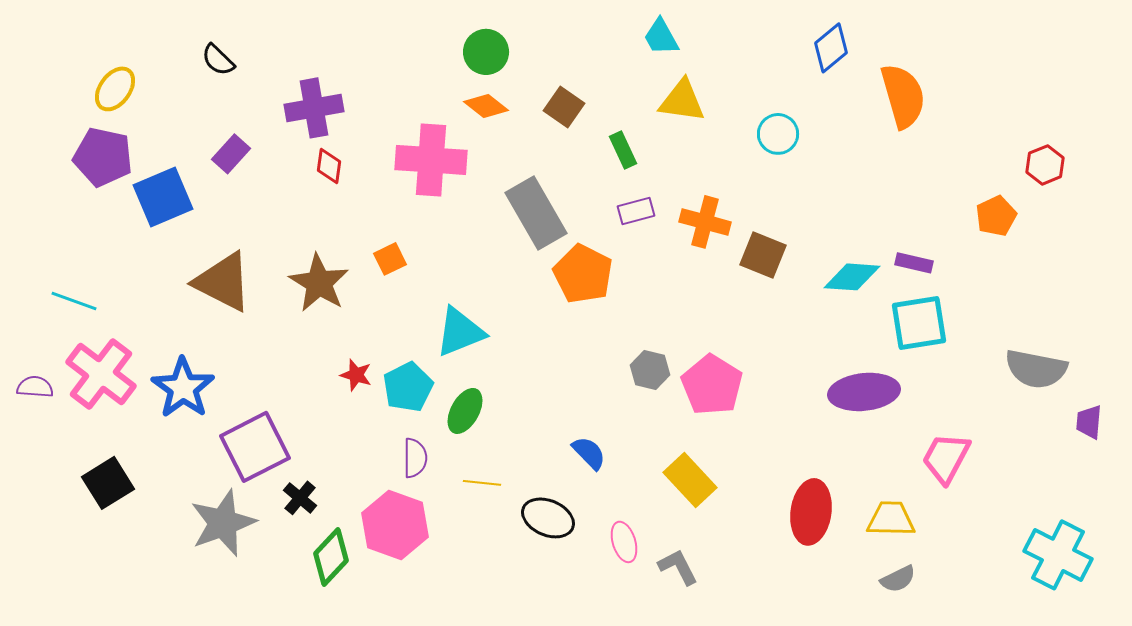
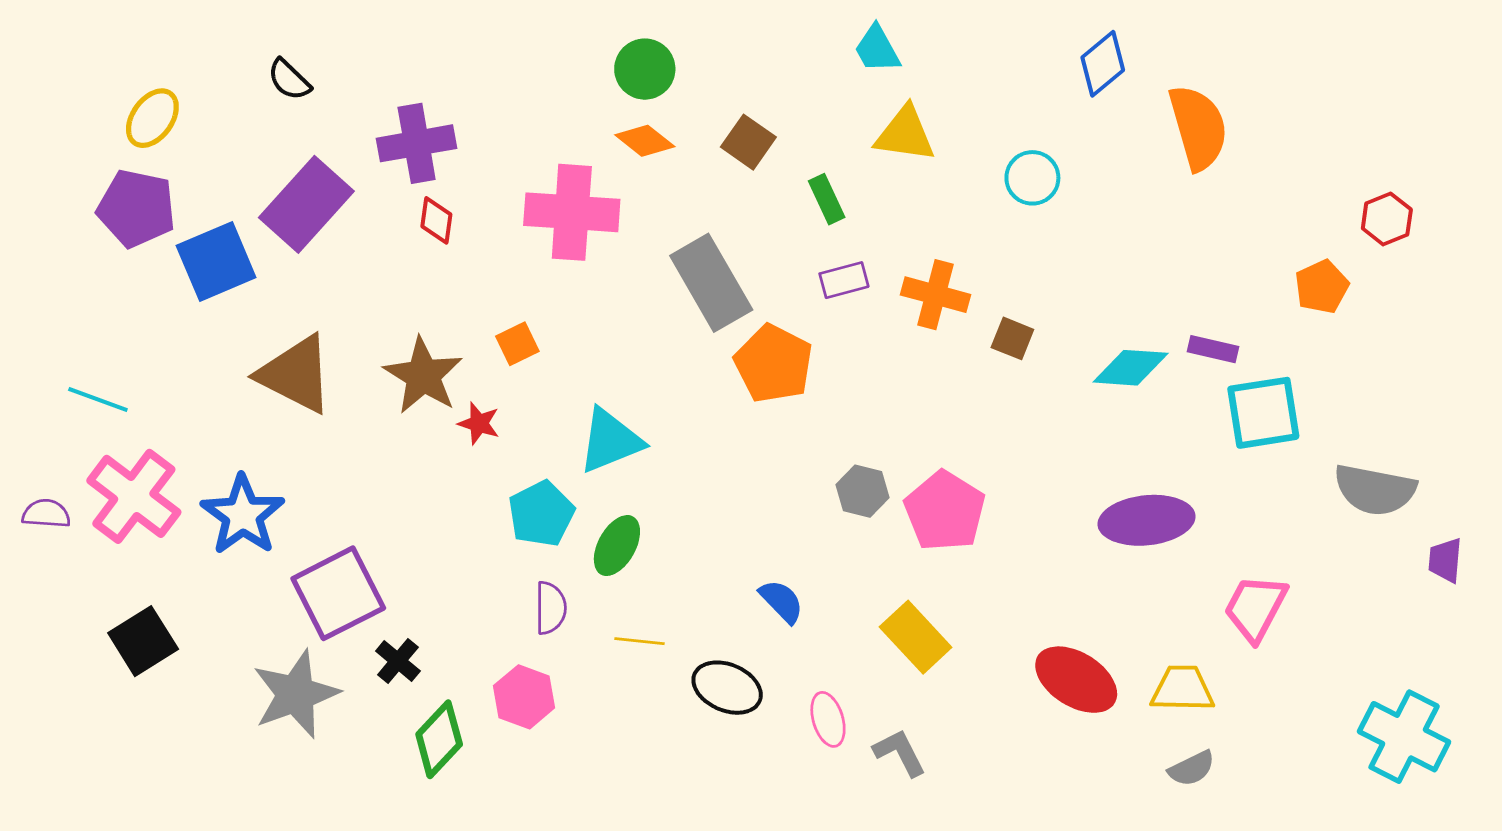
purple rectangle: (231, 154) -> (306, 204), size x1.8
brown square: (763, 255) -> (1012, 338), size x0.7
cyan square: (919, 323) -> (1263, 413), moved
red star: (356, 375) -> (479, 423), moved
red ellipse: (811, 512) -> (1076, 680), turned -66
pink hexagon: (395, 525) -> (524, 697), size x0.7

